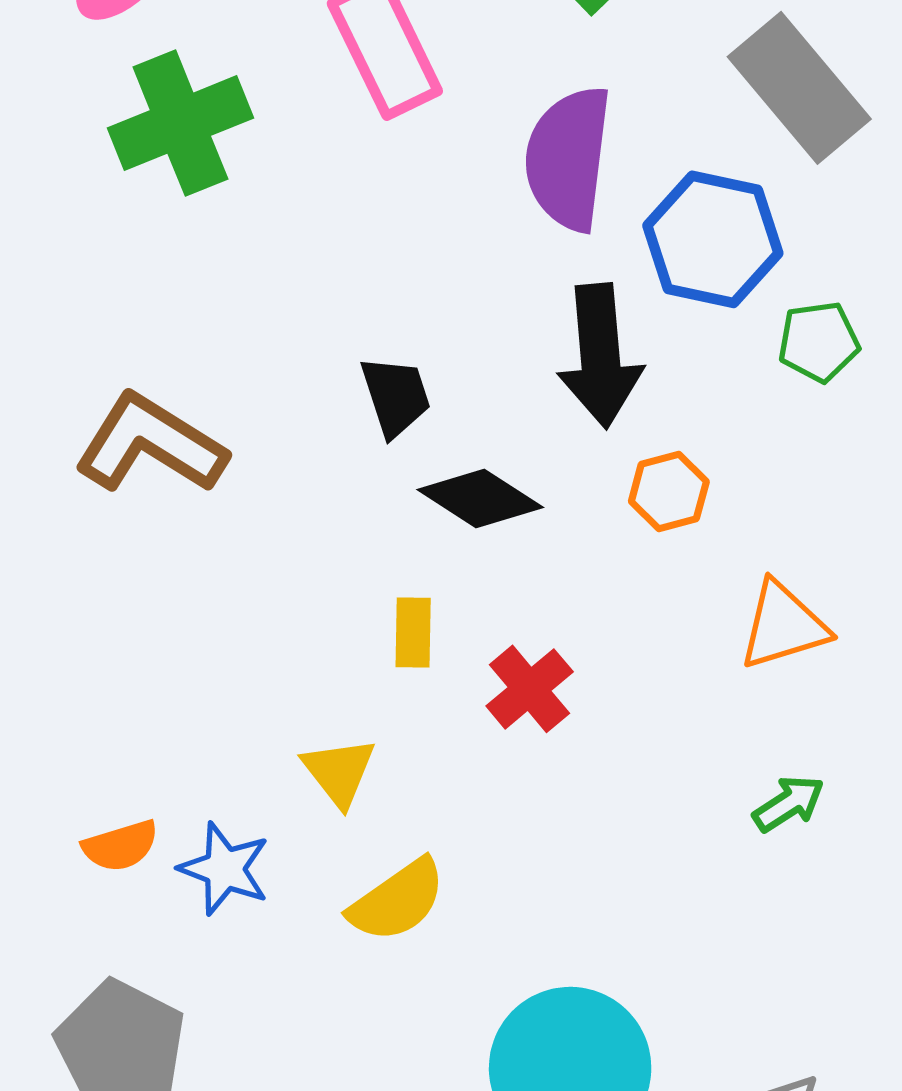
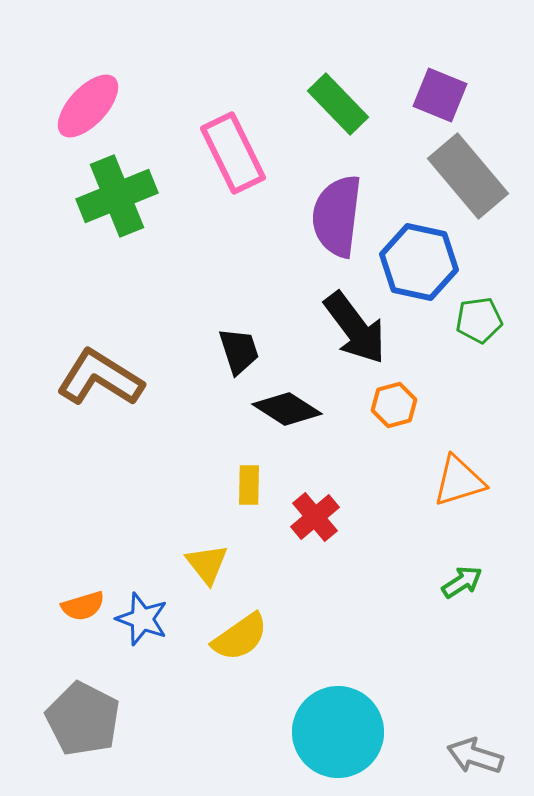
black arrow: (600, 356) -> (355, 328), turned -32

